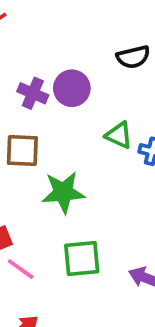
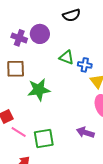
green square: (82, 258) -> (44, 138), moved

